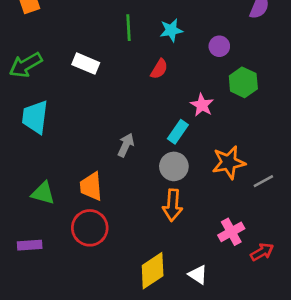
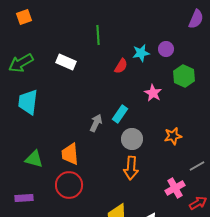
cyan star: (171, 30) -> (141, 53), moved
cyan rectangle: (178, 132) -> (120, 114), moved
orange star: (229, 162) -> (173, 136), size x0.7
gray line: (263, 181) -> (197, 166), moved

